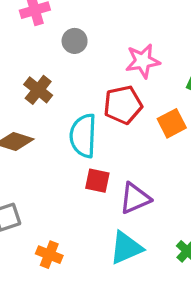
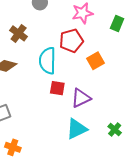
orange square: (172, 123) -> (95, 61), moved
orange cross: (49, 255) -> (13, 147), moved

